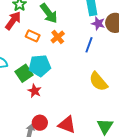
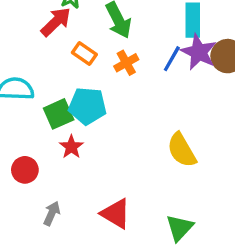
purple star: (98, 23) -> (199, 52), size x1.5
blue line: (89, 45) -> (172, 59), moved
red circle: (40, 123) -> (25, 170), moved

